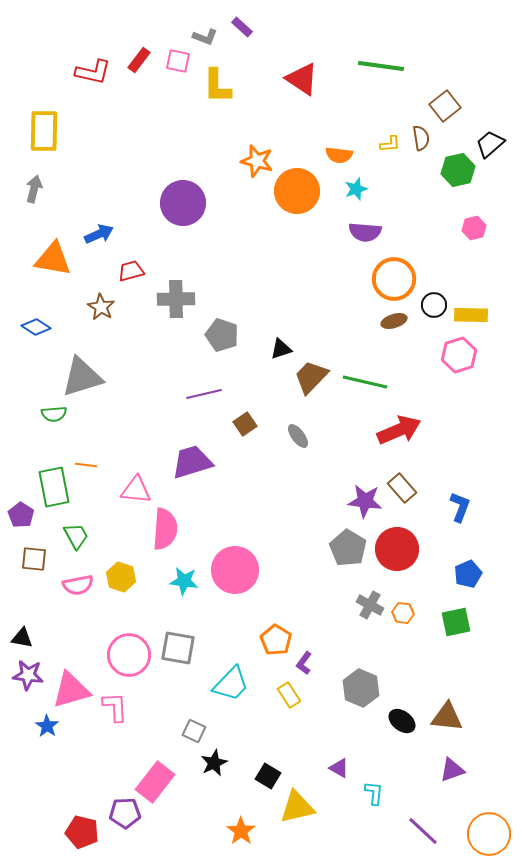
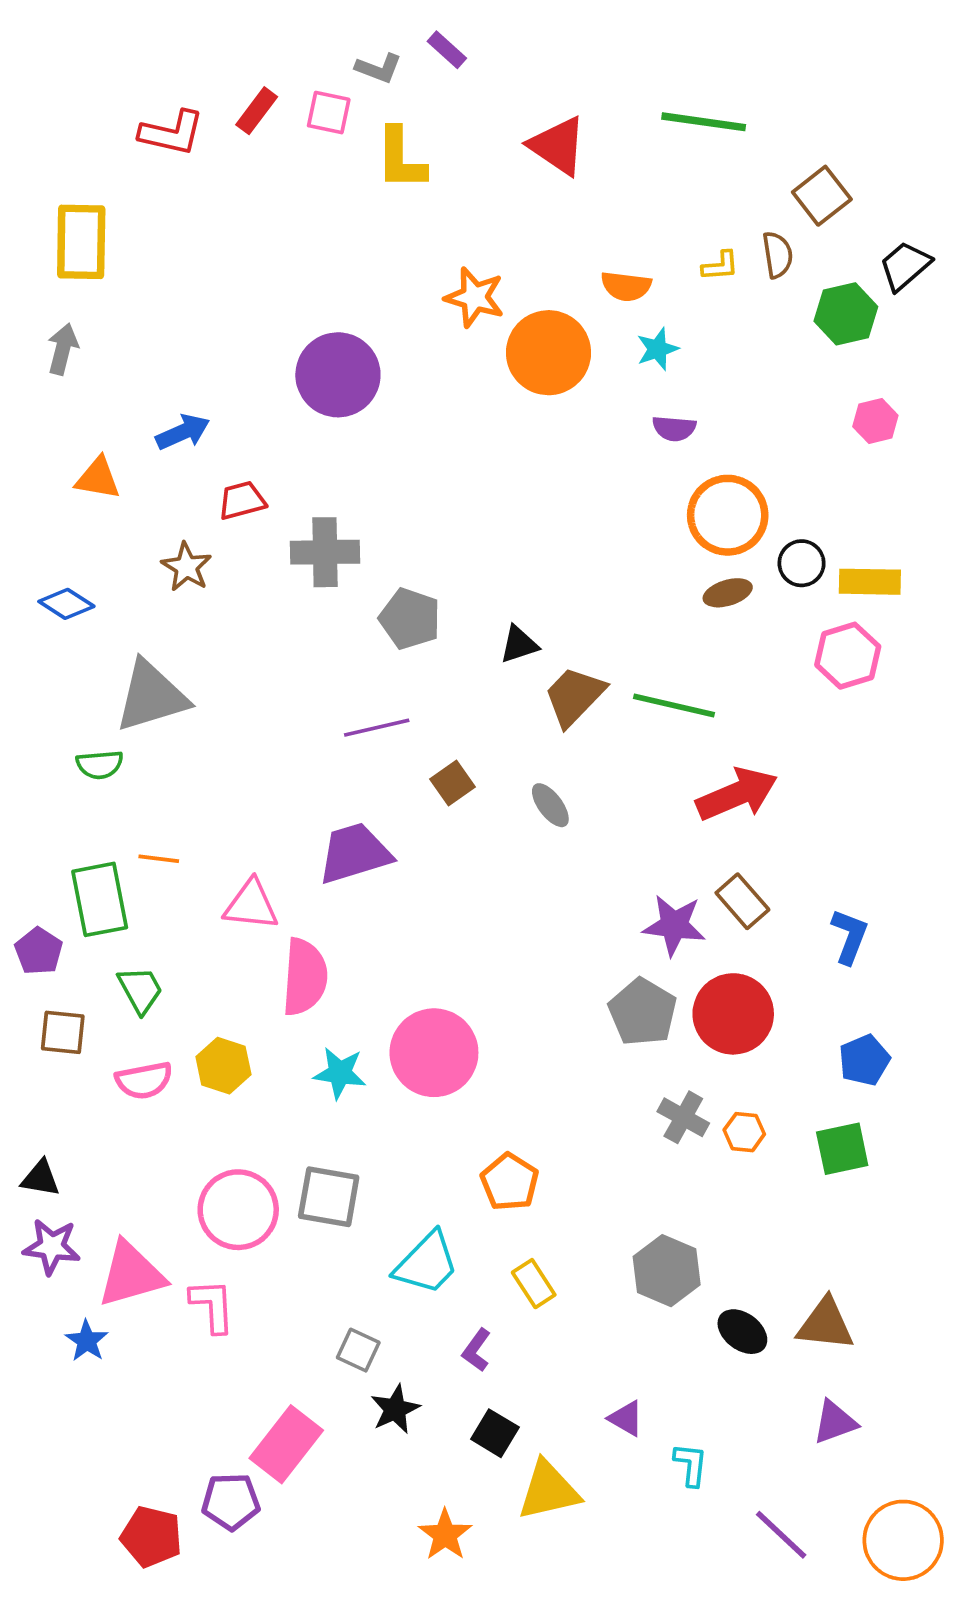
purple semicircle: (365, 232) -> (674, 428), size x0.7
orange triangle: (53, 259) -> (98, 478), size x0.7
purple L-shape: (304, 663) -> (476, 1350), moved

